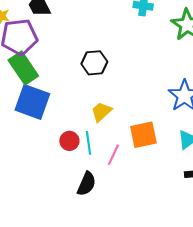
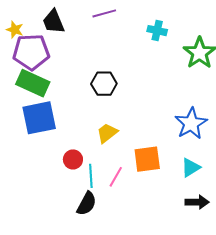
green rectangle: (23, 68) -> (33, 83), turned -36
blue square: (32, 102) -> (39, 118), turned -36
cyan line: (88, 143) -> (91, 176), moved

